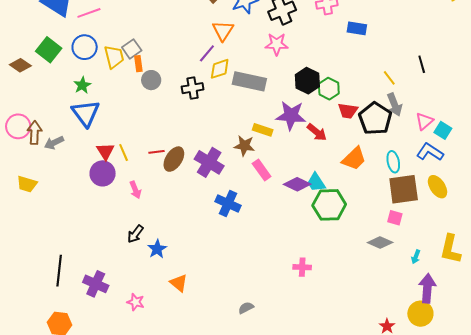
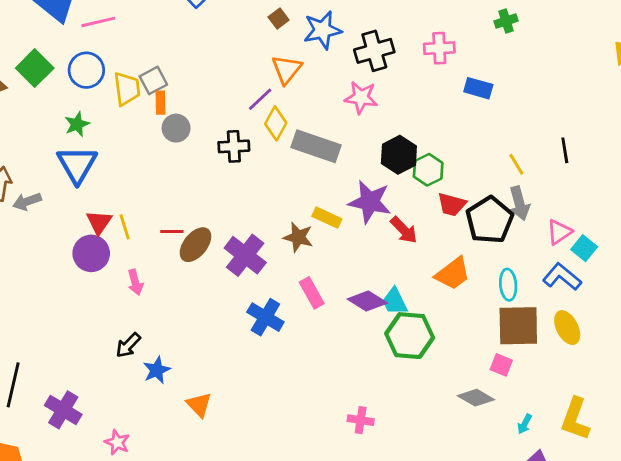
yellow diamond: (220, 69) -> (276, 123), turned -50
pink rectangle: (262, 170) -> (312, 293), moved
orange triangle: (179, 283) -> (199, 405), moved

